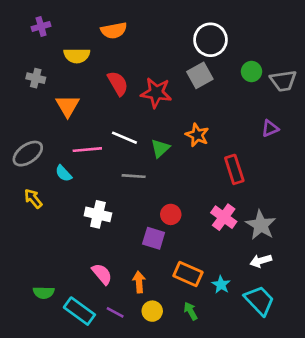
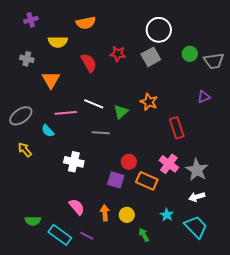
red star: (156, 93) -> (118, 54), moved, size x0.7
orange rectangle: (188, 274) -> (147, 181), moved
yellow circle: (152, 311) -> (127, 215), moved

